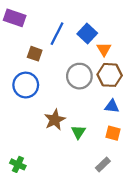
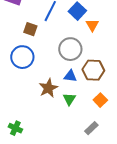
brown hexagon: (110, 75) -> (93, 70), moved
blue triangle: (112, 106) -> (70, 76), moved
orange square: (113, 133) -> (100, 100), turned 32

